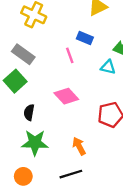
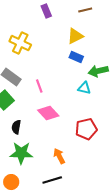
blue rectangle: (85, 38) -> (76, 57), moved
pink line: (70, 55) -> (39, 86), moved

